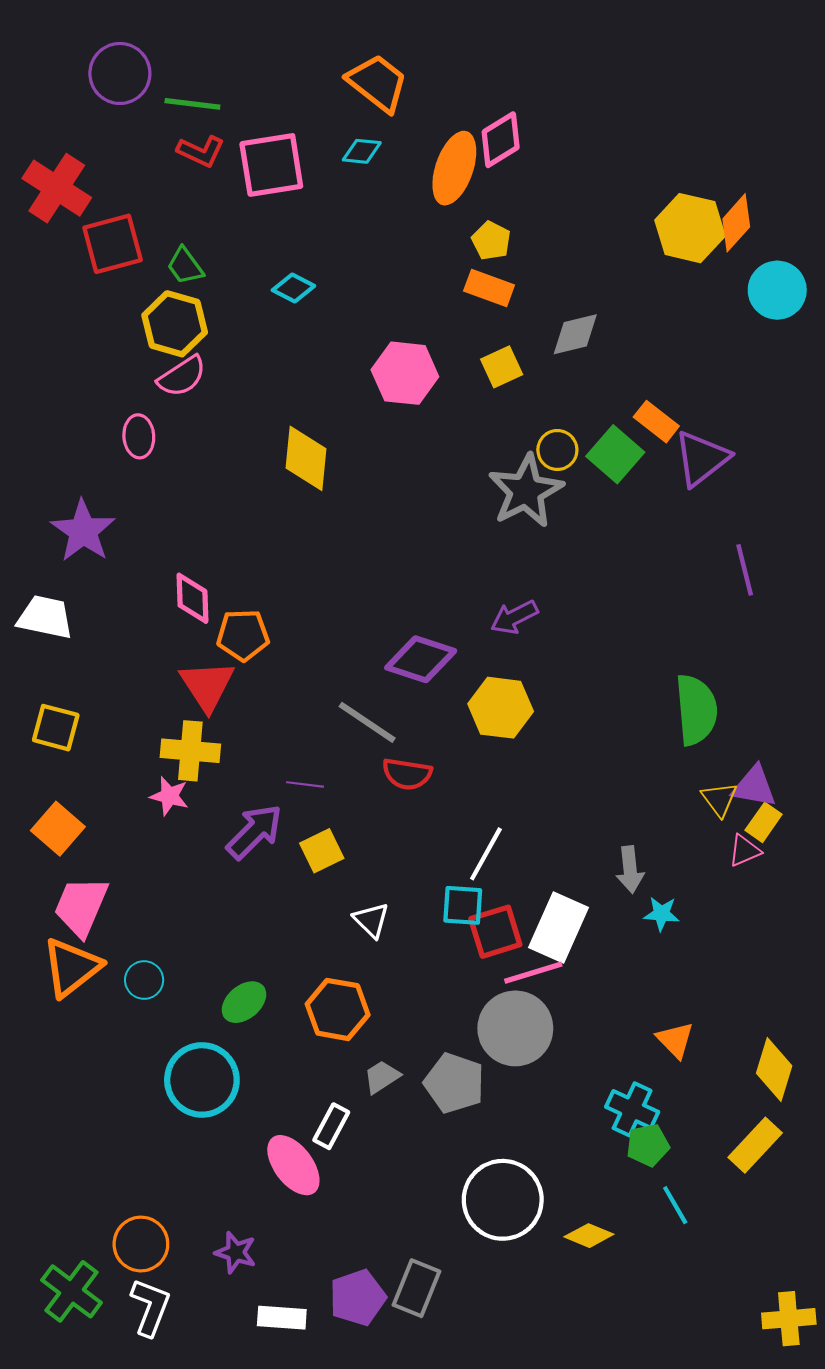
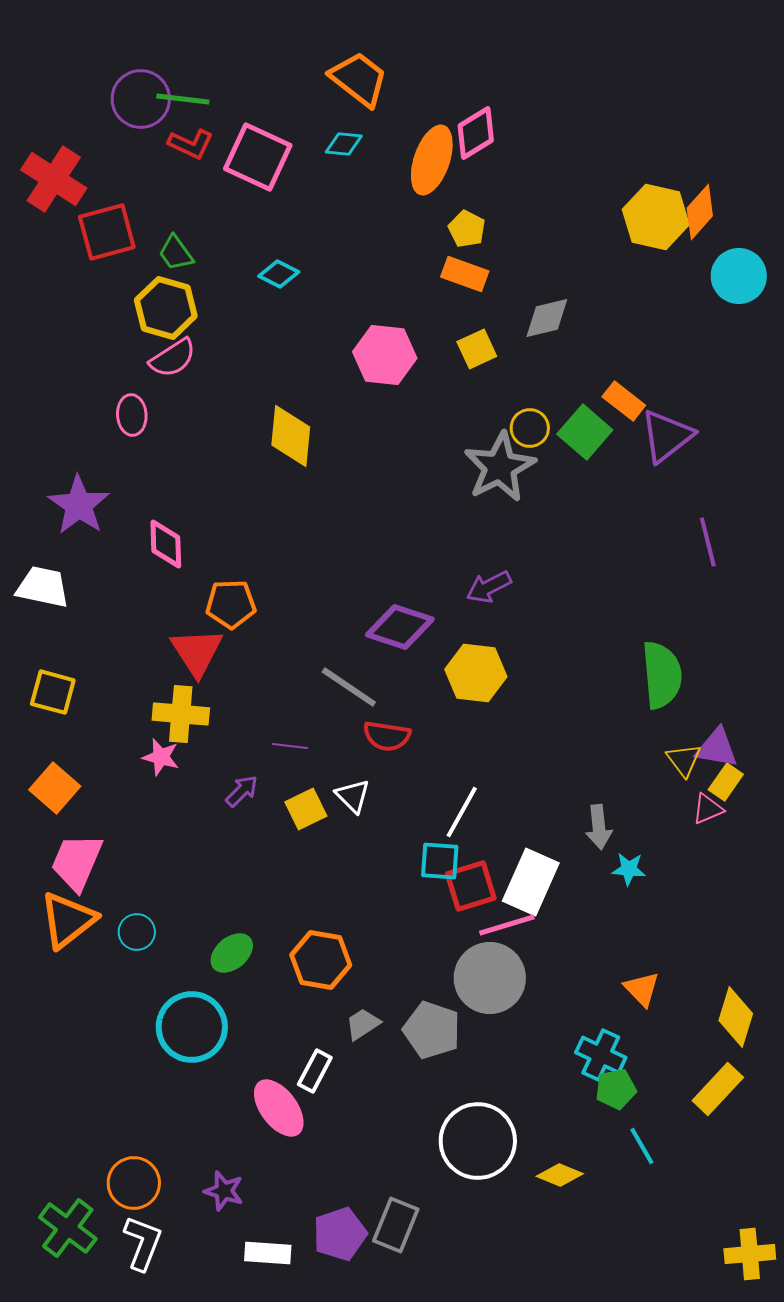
purple circle: (120, 73) -> (141, 99), moved
pink square: (271, 165) -> (258, 157), turned 34
pink diamond: (192, 598) -> (166, 544), moved
purple arrow: (255, 832) -> (242, 791), size x0.6
white triangle: (371, 920) -> (353, 796), moved

